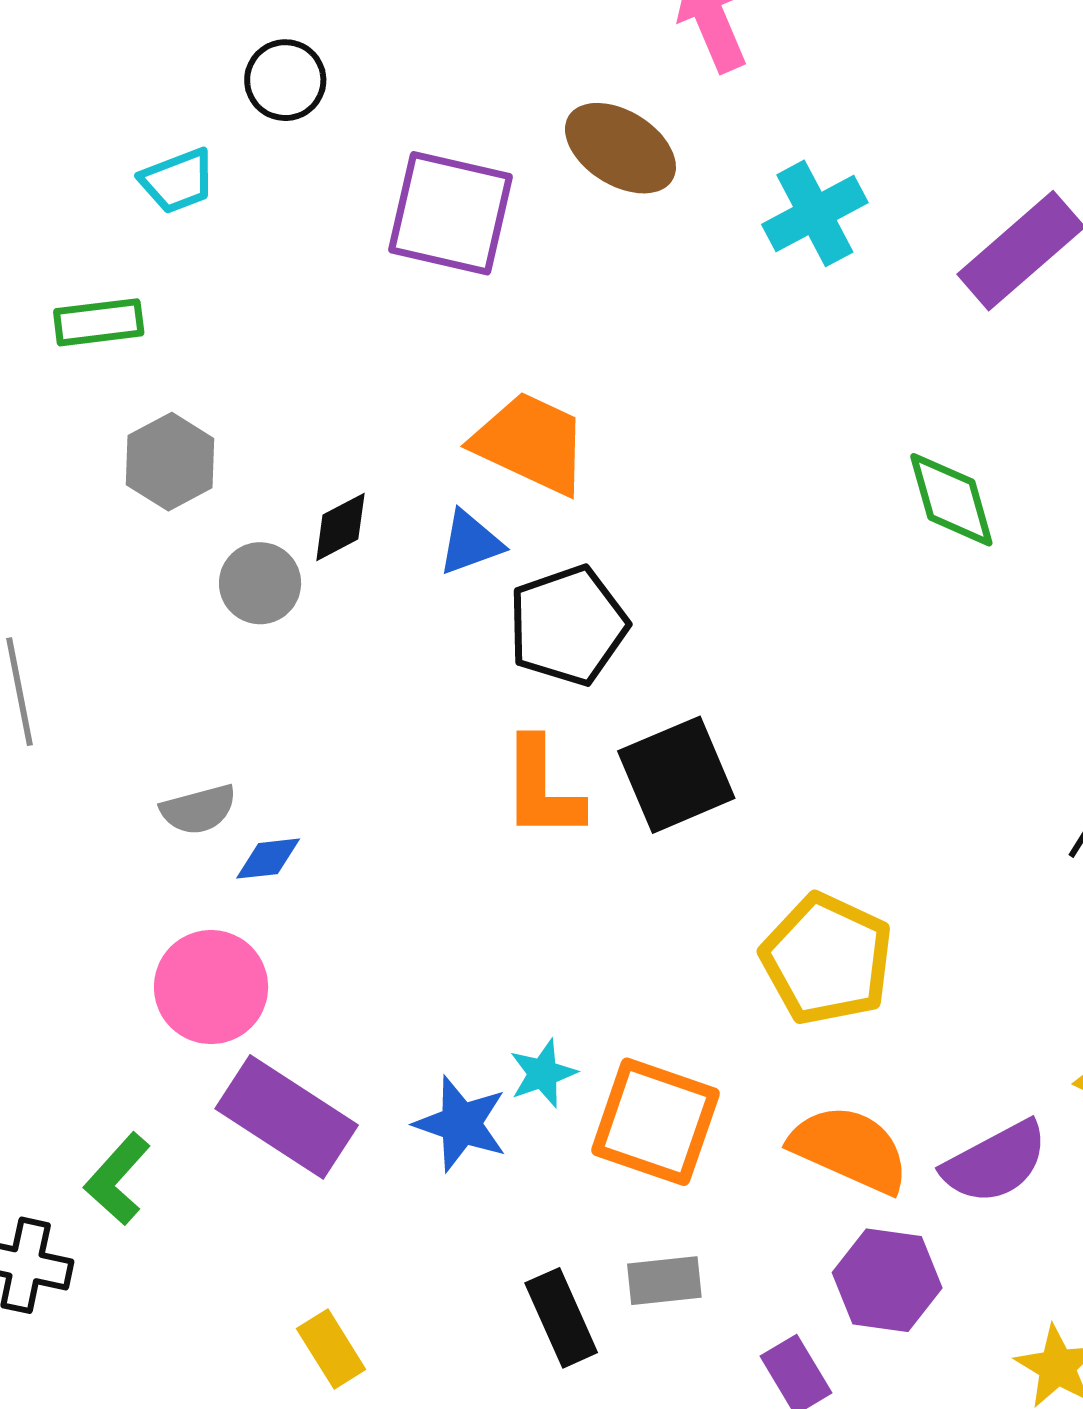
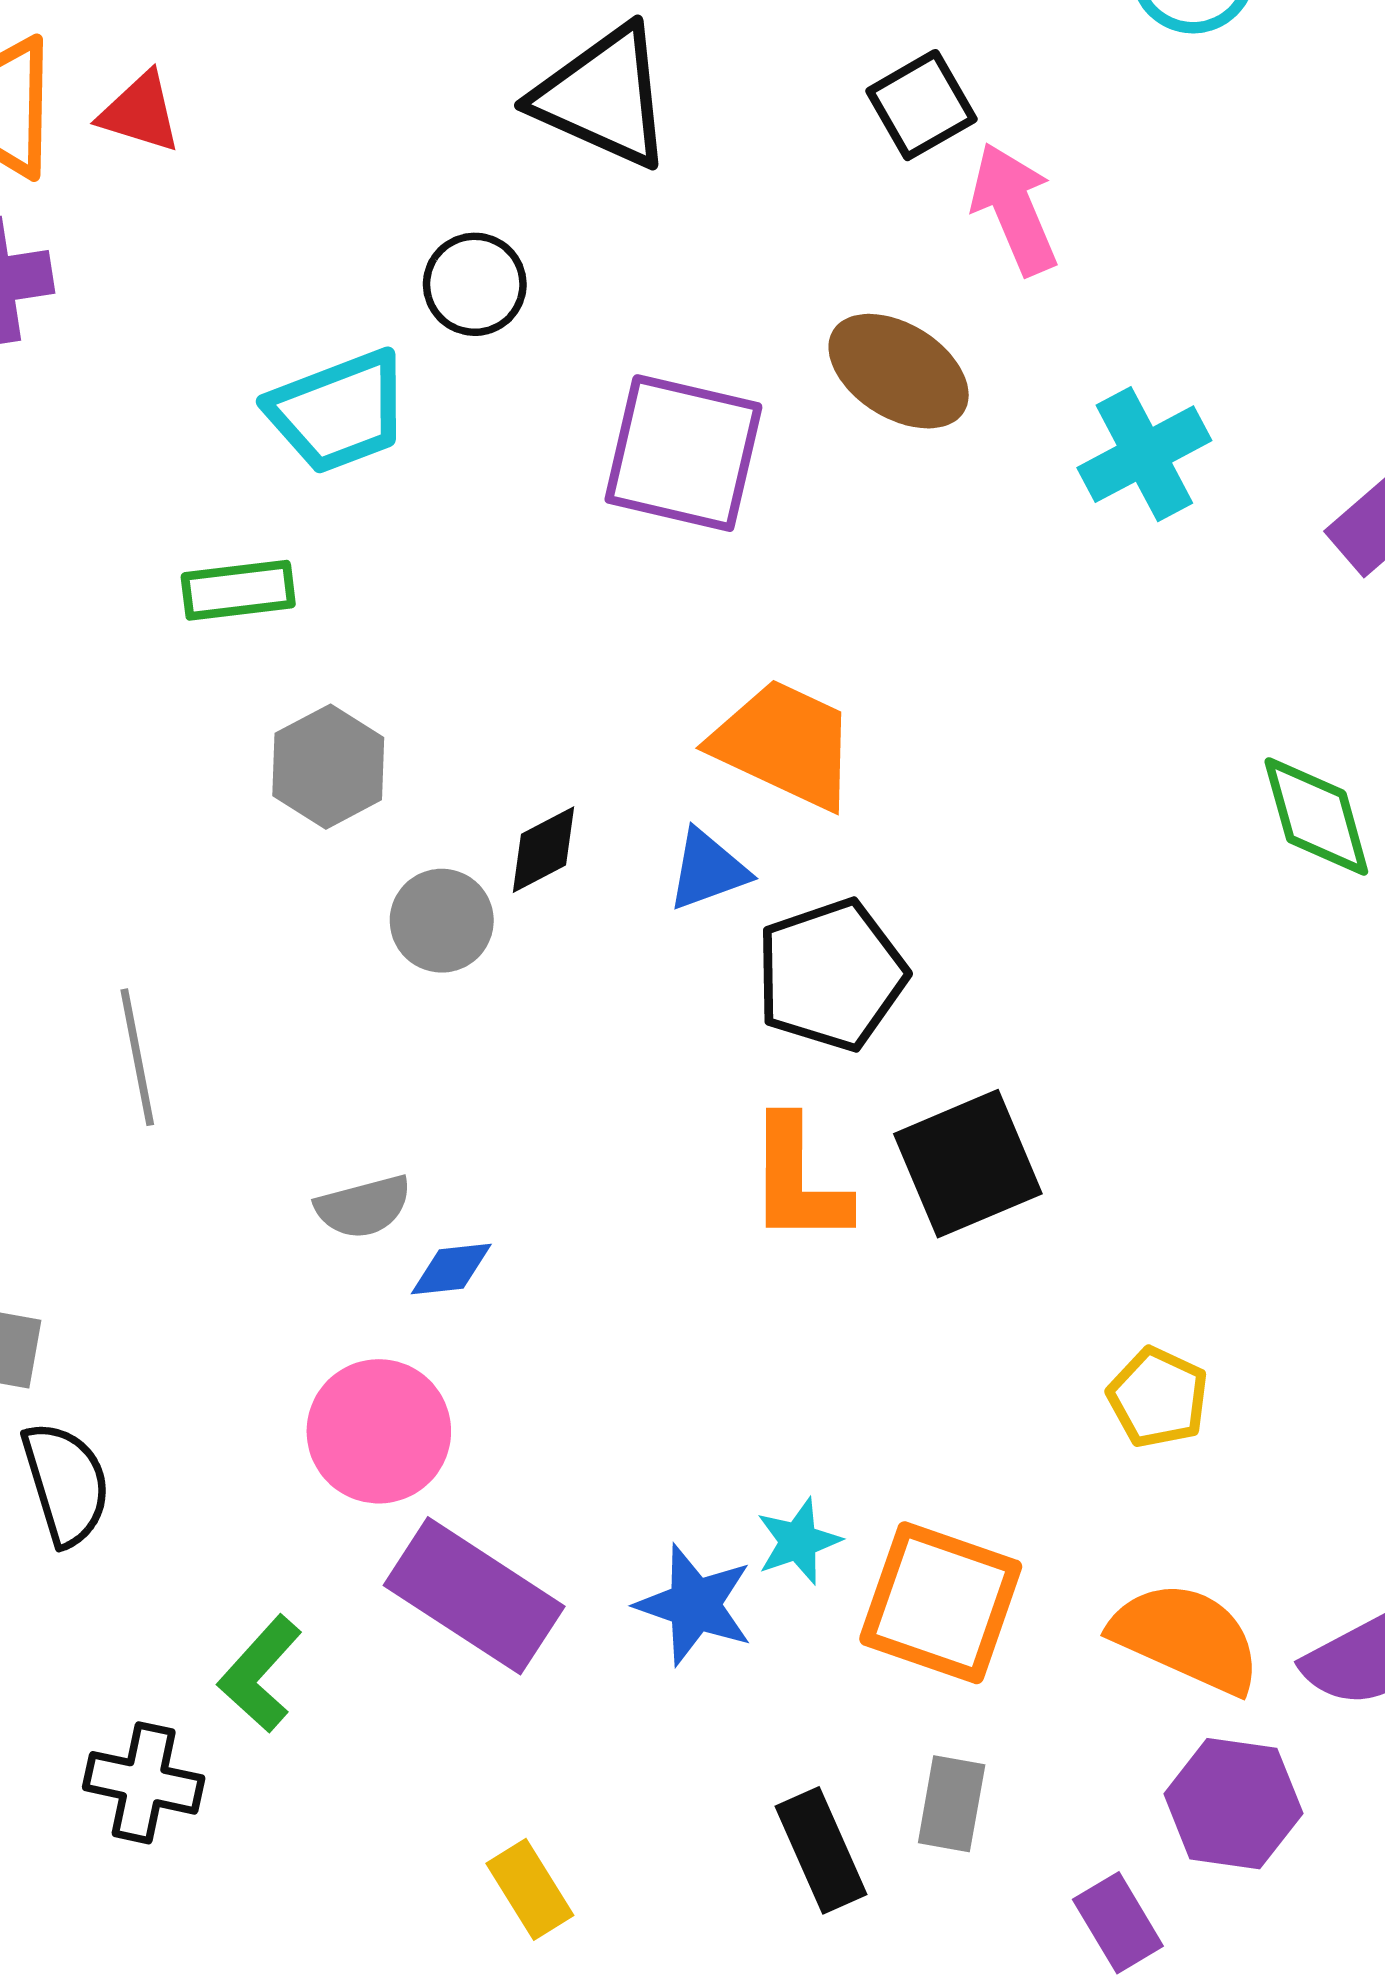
cyan trapezoid: (178, 181) -> (338, 412), size x1.5
yellow pentagon: (827, 959) -> (1158, 1398), size x0.6
gray rectangle: (664, 1281) -> (952, 1804), turned -74

